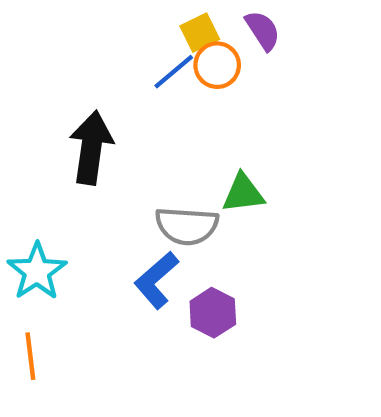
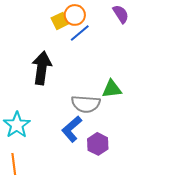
yellow square: (200, 33) -> (60, 21), moved
orange circle: (217, 65) -> (75, 15), moved

